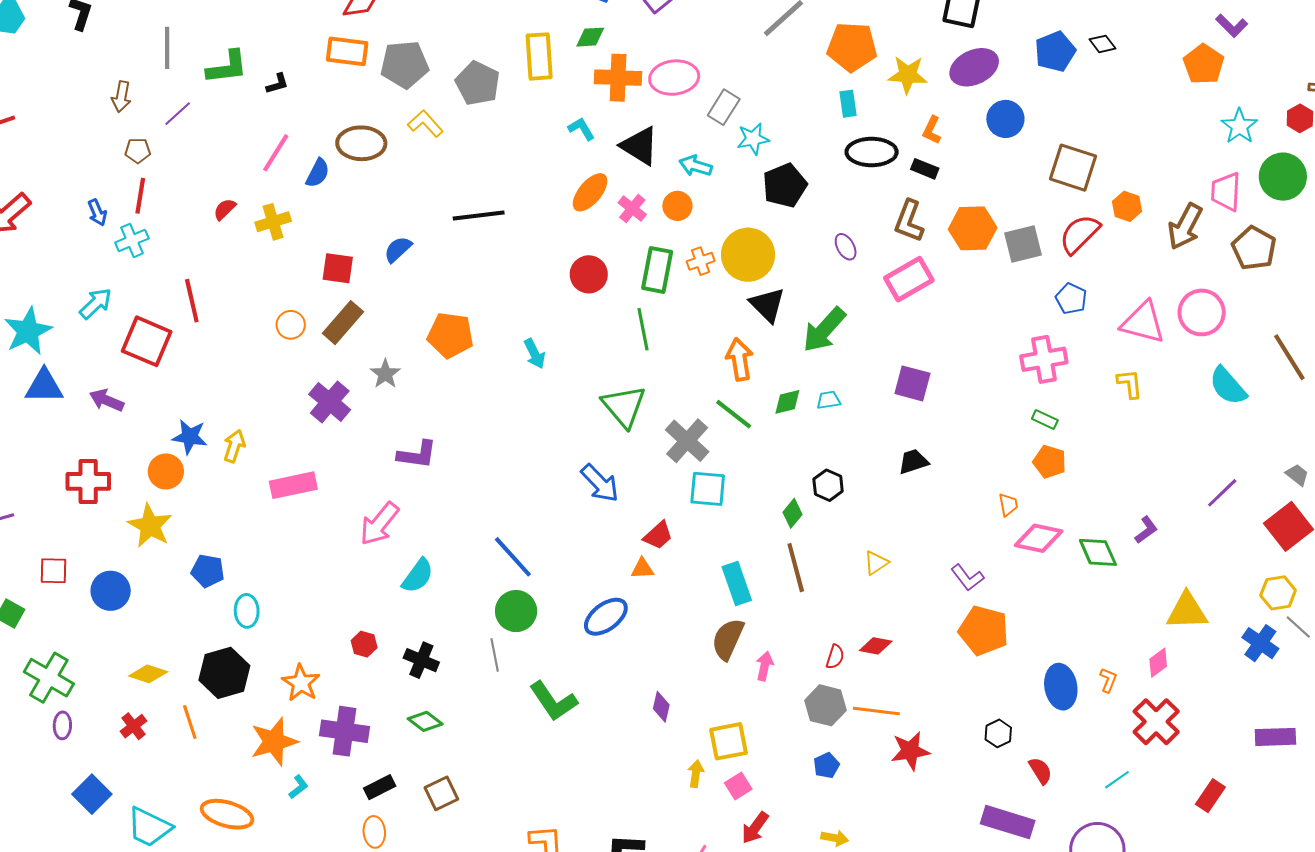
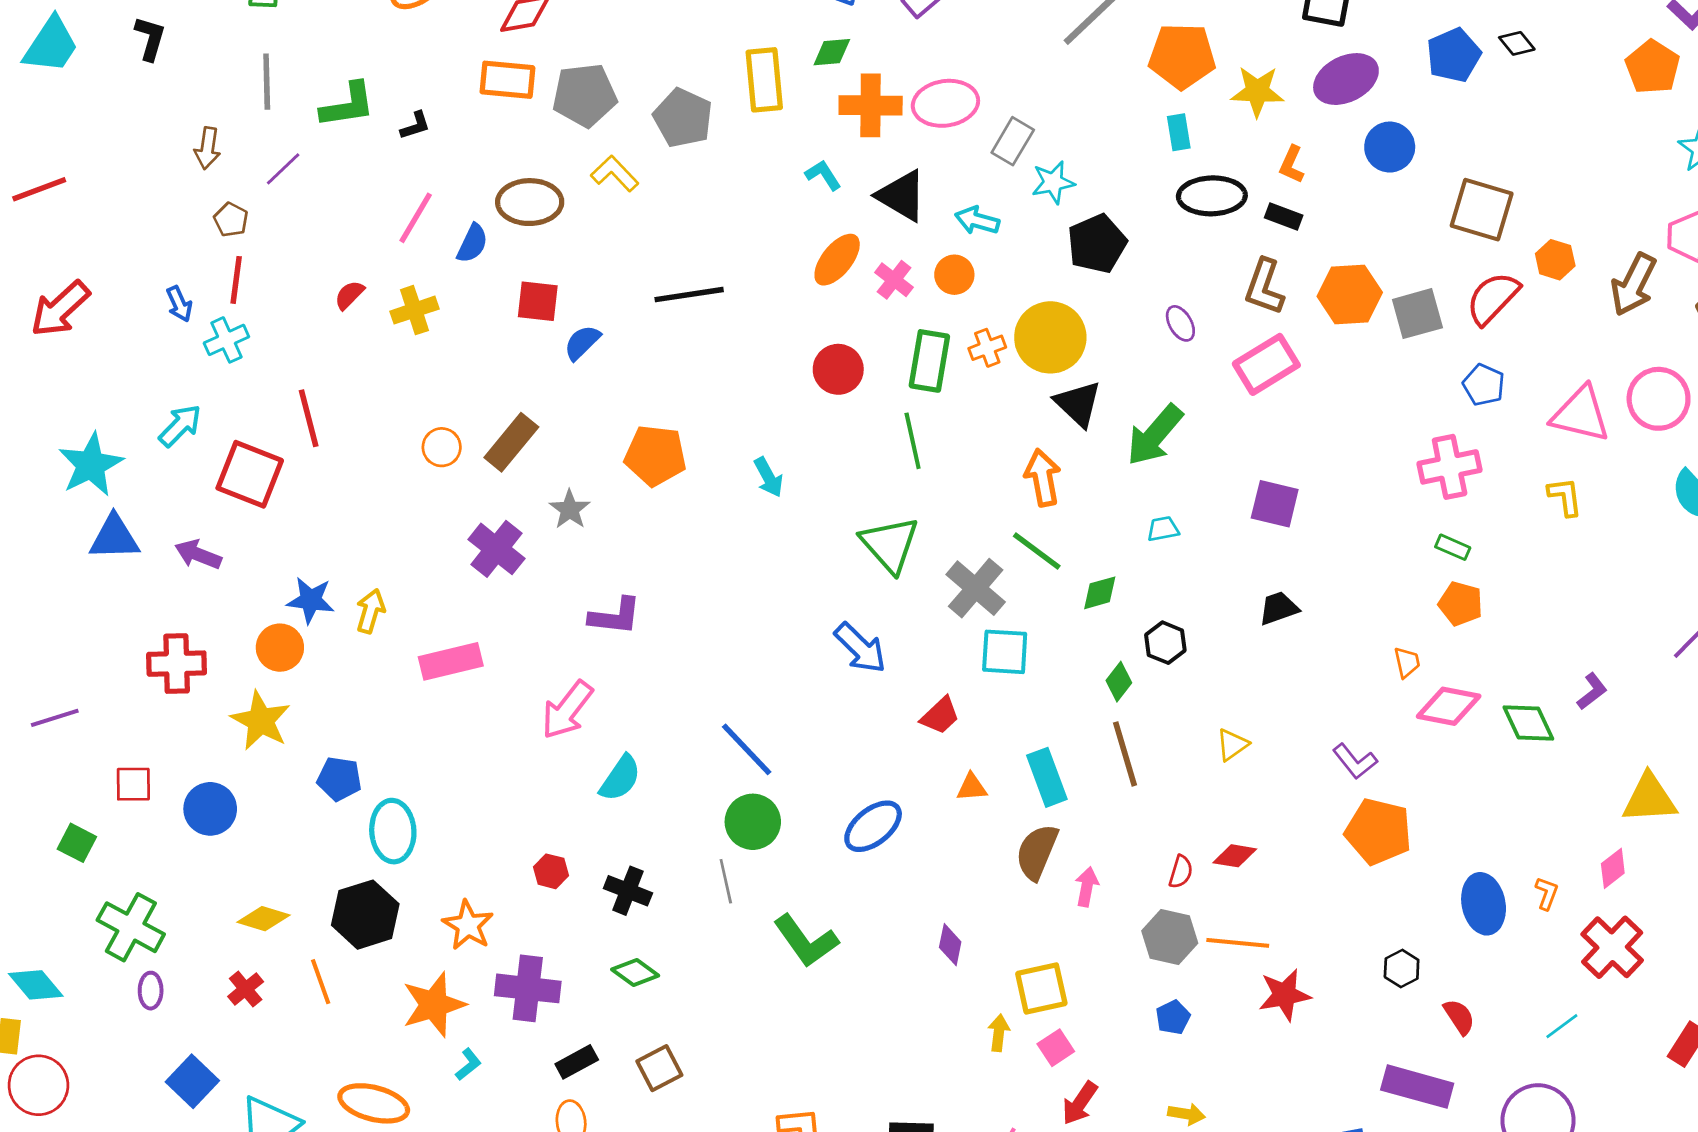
brown pentagon: (138, 151) -> (231, 220), turned 30
red square: (338, 268) -> (538, 301), moved
green diamond: (787, 402) -> (1100, 593), moved
orange triangle: (642, 569) -> (972, 787), moved
cyan ellipse: (247, 611) -> (393, 831), size x1.4

